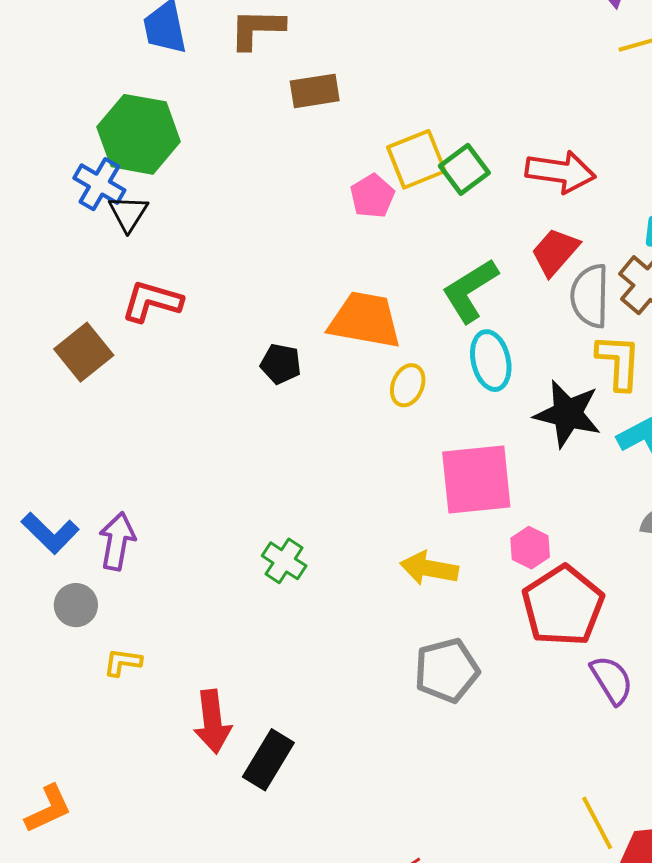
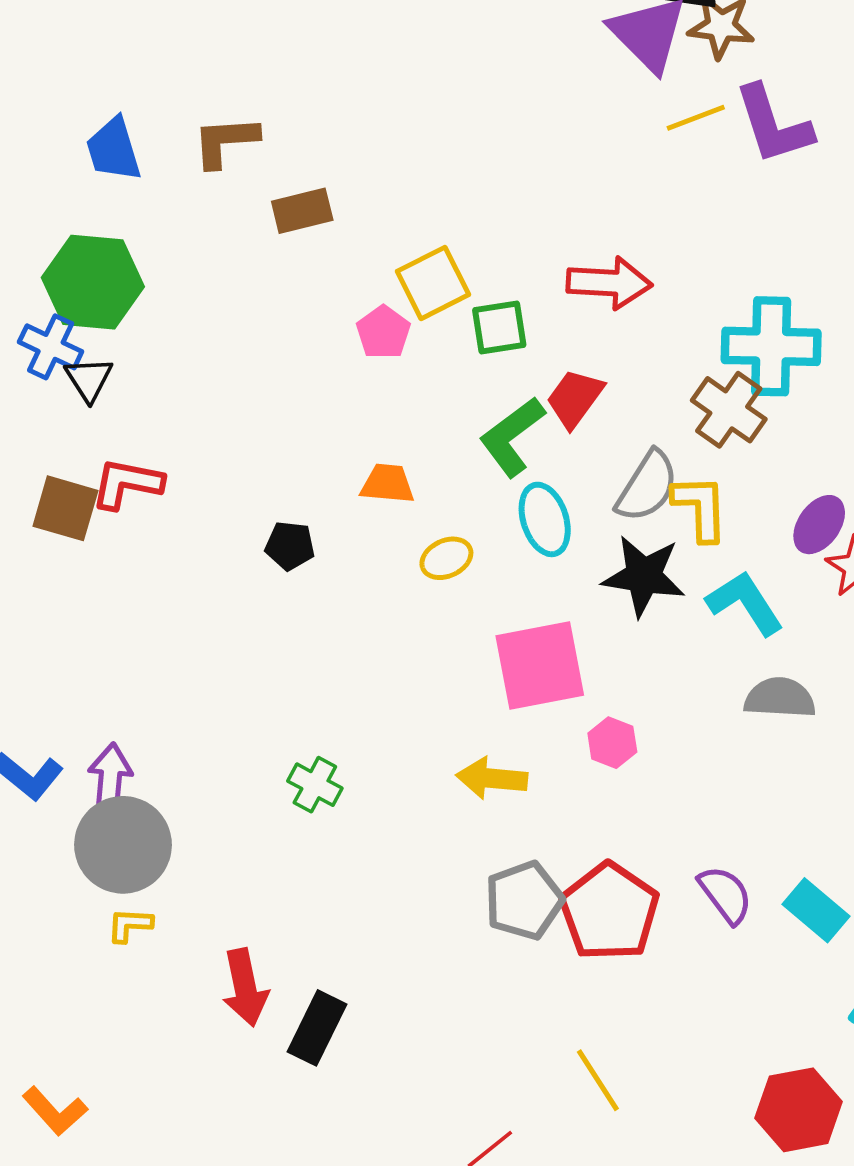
green square: (464, 169) -> (499, 328), moved, turned 33
red trapezoid: (555, 252) -> (575, 398), moved
gray semicircle: (590, 296) -> (647, 486), moved, turned -144
orange trapezoid: (365, 320) -> (388, 484), size x0.6
brown square: (84, 352) -> (65, 508), moved, turned -30
yellow ellipse: (408, 385) -> (446, 558), turned 48
gray circle: (76, 605) -> (123, 845), moved, size x1.8
red pentagon: (563, 606) -> (609, 912), moved
orange L-shape: (48, 809) -> (55, 1111), turned 78
yellow line: (597, 823) -> (598, 1080), moved

